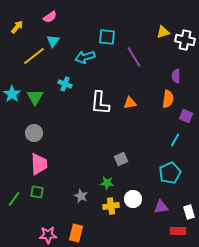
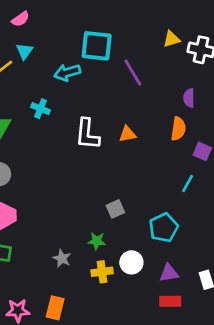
cyan square: (107, 37) -> (97, 46), size x1.4
cyan pentagon: (170, 173) -> (164, 228), moved
red rectangle: (178, 231) -> (170, 301), moved

